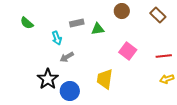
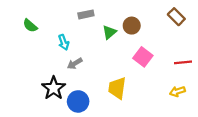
brown circle: (122, 11) -> (132, 26), moved
gray rectangle: (77, 23) -> (86, 14), moved
green triangle: (98, 29) -> (109, 32), turned -32
yellow arrow: (167, 79) -> (177, 91), moved

